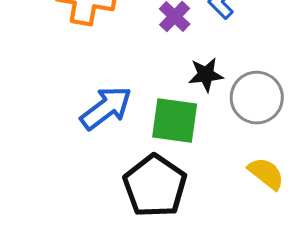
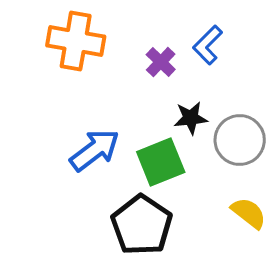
green square: (175, 120) -> (161, 162), turned -30

